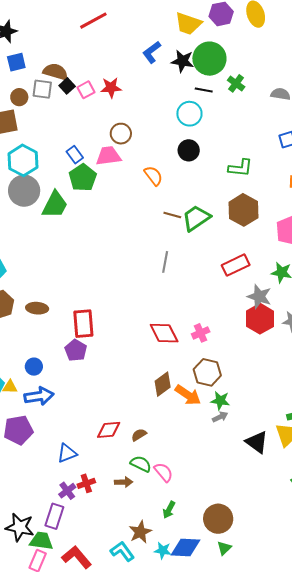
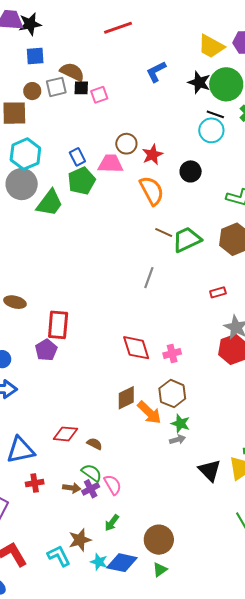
blue L-shape: (152, 52) -> (156, 72), moved
black square: (67, 86) -> (81, 88), turned 35
red star: (111, 88) -> (152, 155), moved, turned -30
gray square: (42, 89) -> (56, 87), turned -30
cyan circle: (189, 114) -> (211, 130), moved
orange semicircle: (153, 176) -> (152, 191), size x1.4
red rectangle: (236, 265) -> (218, 292), size x0.6
brown semicircle: (139, 435) -> (94, 444), turned 49
blue triangle: (67, 453) -> (21, 450), size x1.4
purple cross: (67, 491) -> (91, 489), moved

